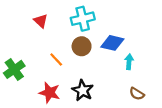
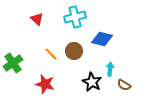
brown circle: (82, 46) -> (74, 51), moved
cyan arrow: (129, 62) -> (110, 69), moved
black star: (83, 90) -> (92, 82), moved

